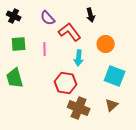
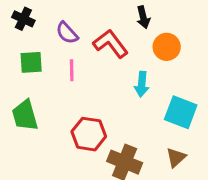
purple semicircle: (48, 18) -> (67, 33), moved
orange circle: (106, 44) -> (167, 47), moved
cyan arrow: (79, 58) -> (142, 84), moved
red hexagon: (66, 83) -> (89, 134), moved

